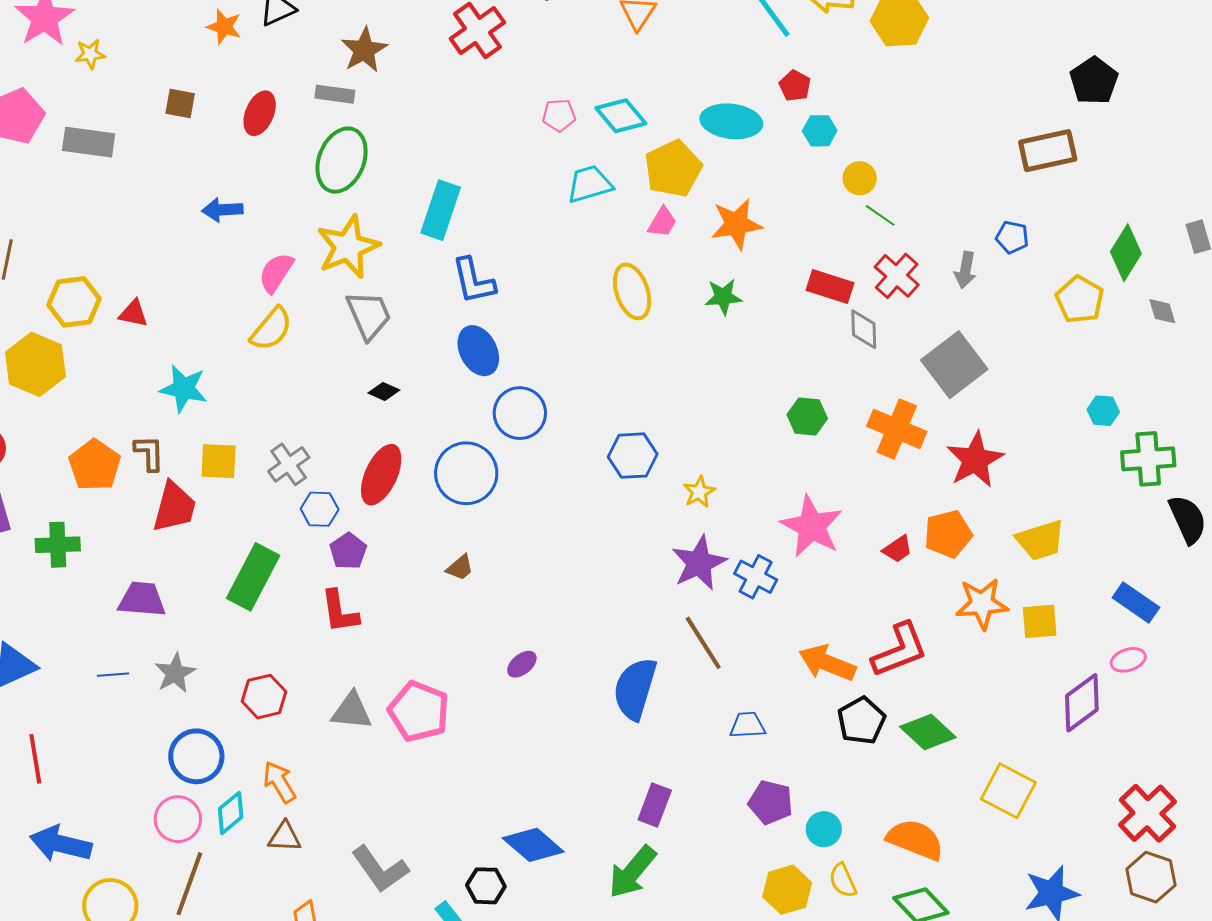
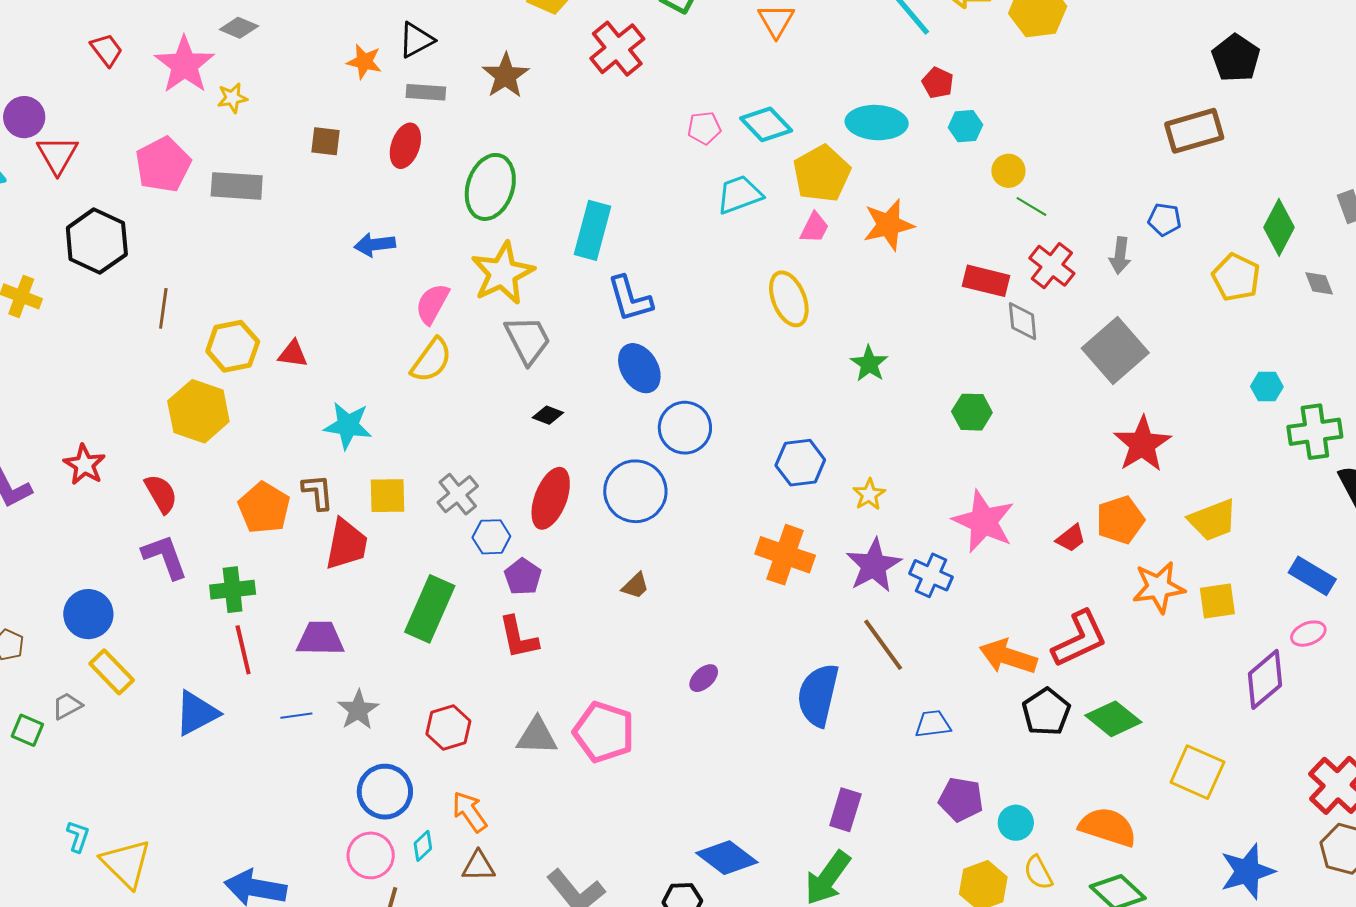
gray rectangle: (335, 94) -> (426, 92), moved
green star: (723, 297) -> (869, 364), moved, turned -30
orange cross: (897, 429) -> (785, 555), moved
red line: (35, 759) -> (243, 650), moved
cyan diamond: (231, 813) -> (423, 846), size x0.7

